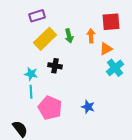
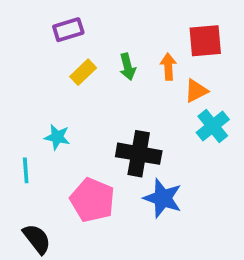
yellow rectangle: (45, 39) -> (83, 72), size x0.6
black cross: (55, 66) -> (139, 154), moved, size x1.6
cyan line: (31, 92) -> (26, 170), moved
blue star: (88, 107) -> (163, 198), size x1.5

